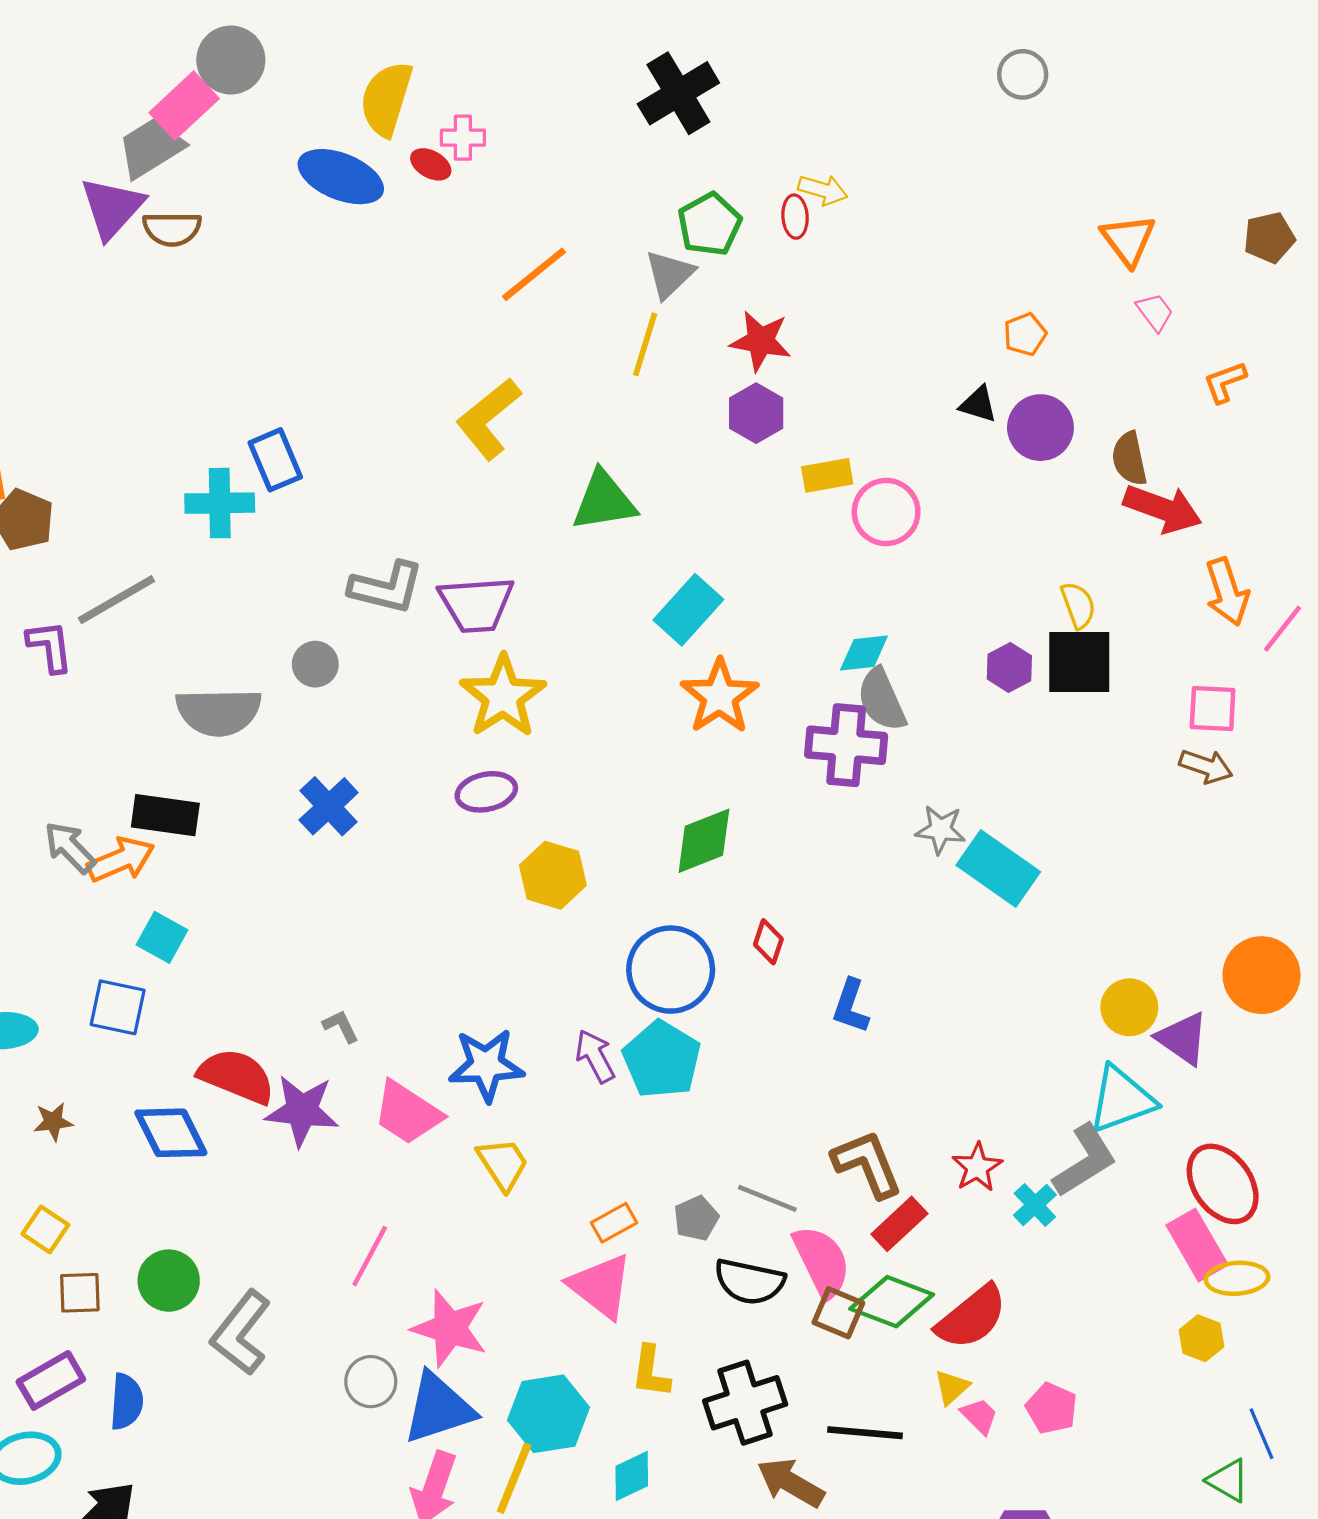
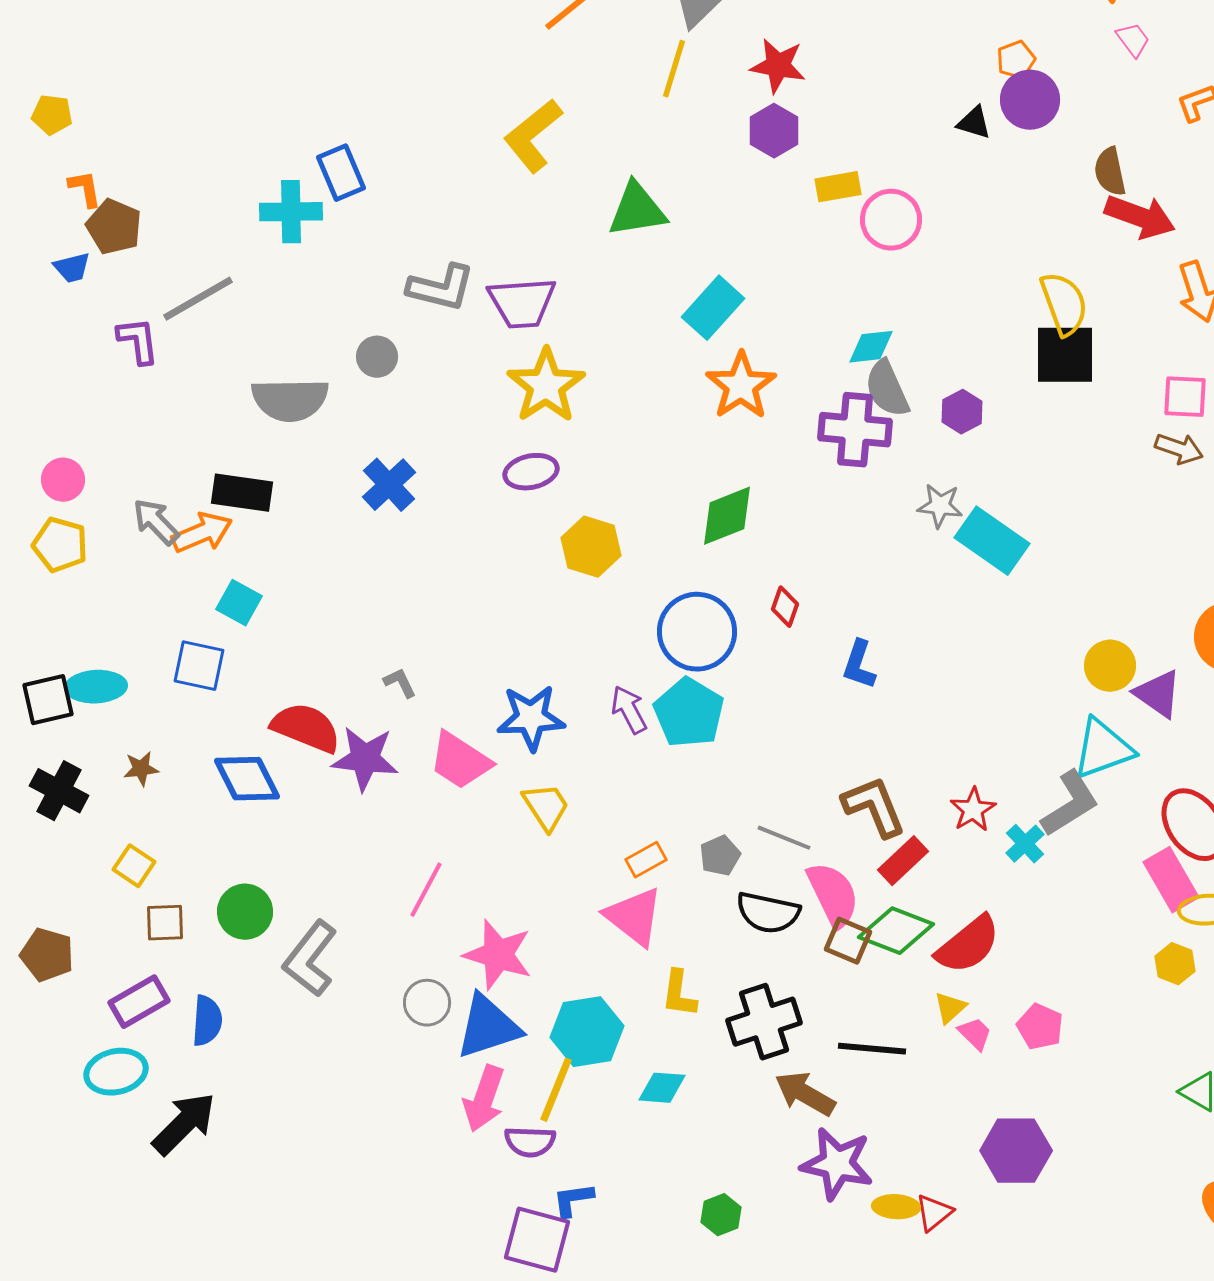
purple circle: (1040, 428) -> (1030, 100), moved
yellow semicircle: (1078, 605) -> (1064, 304), size x1.5
purple hexagon: (1009, 667) -> (962, 412), moved
cyan diamond: (632, 1476) -> (662, 1088), turned 30

